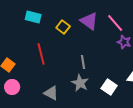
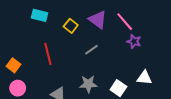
gray line: (83, 62) -> (91, 50), moved, turned 64
gray star: (80, 83) -> (88, 84), turned -30

